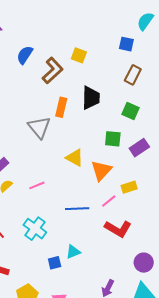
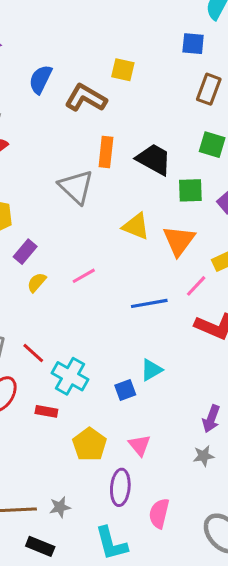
brown L-shape: (53, 71) -> (86, 98), turned -100
black trapezoid: (91, 98) -> (154, 159), moved, turned -55
cyan cross: (35, 229) -> (70, 376), moved

